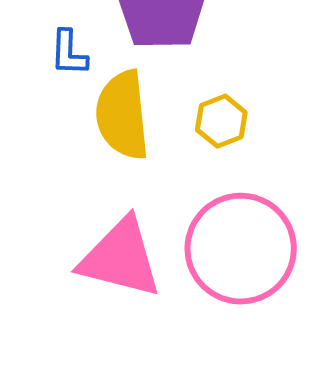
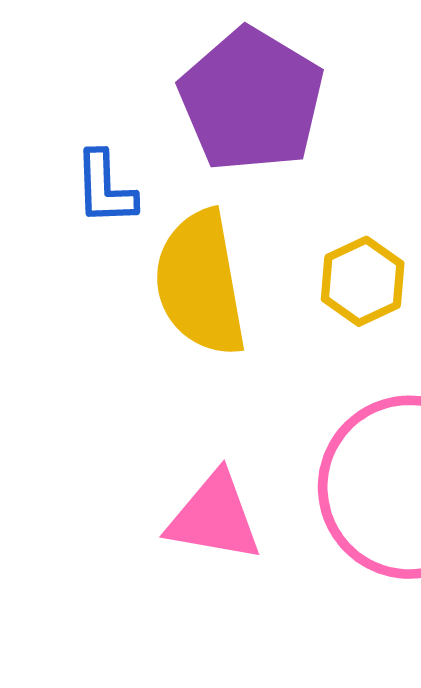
pink triangle: (120, 258) -> (214, 517), size x0.7

